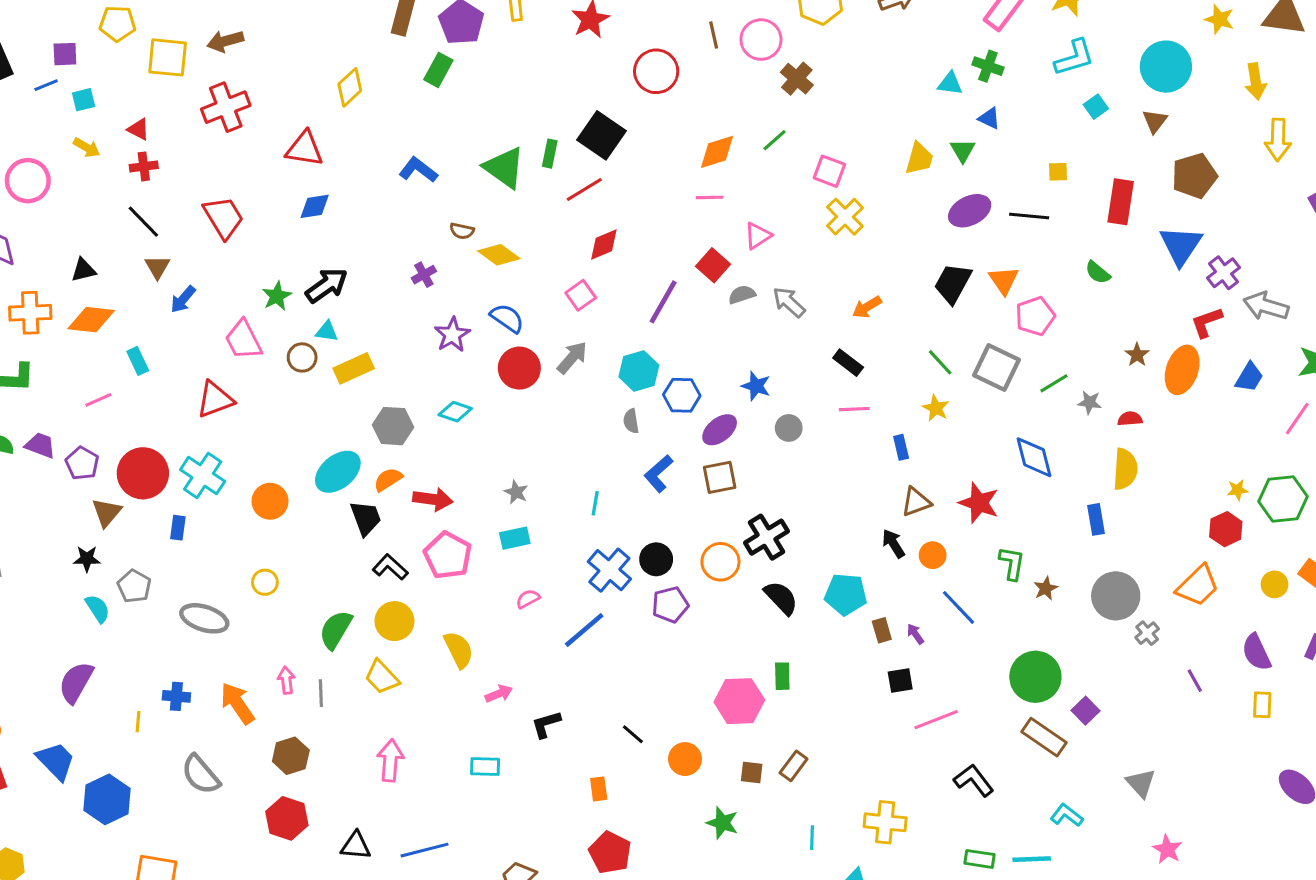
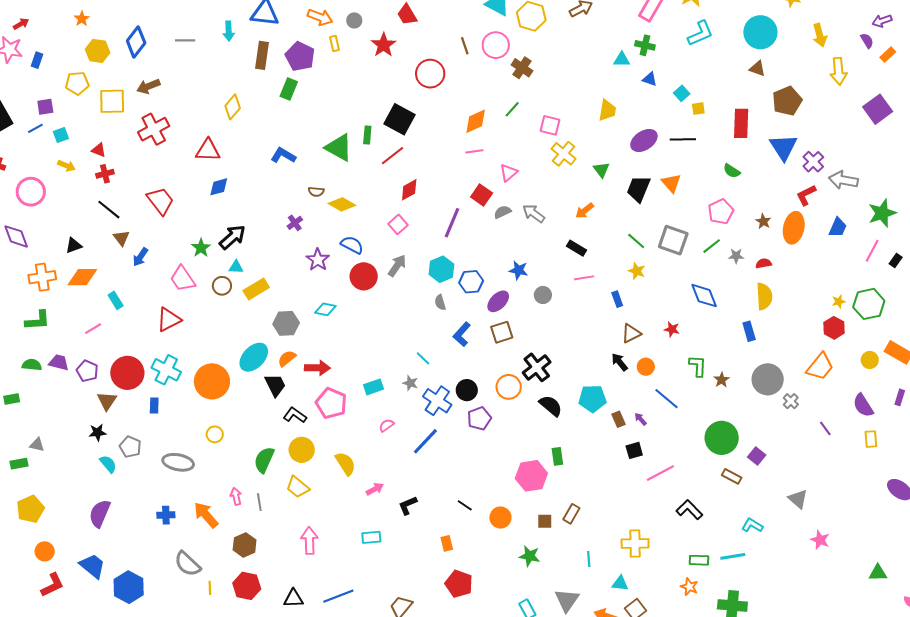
cyan square: (1096, 107) -> (682, 93), moved
brown triangle: (1155, 121) -> (757, 68), turned -42
green triangle: (963, 150) -> (601, 170), moved
pink pentagon: (1035, 316) -> (721, 212), moved
gray star: (516, 492) -> (410, 383), moved
orange circle: (270, 501) -> (212, 381), size x1.5
cyan line: (595, 503) -> (423, 358), turned -49
red star: (979, 503) -> (672, 329), size x0.6
yellow line: (138, 722) -> (210, 588), moved
brown rectangle: (1044, 737) -> (732, 476), size x0.7

